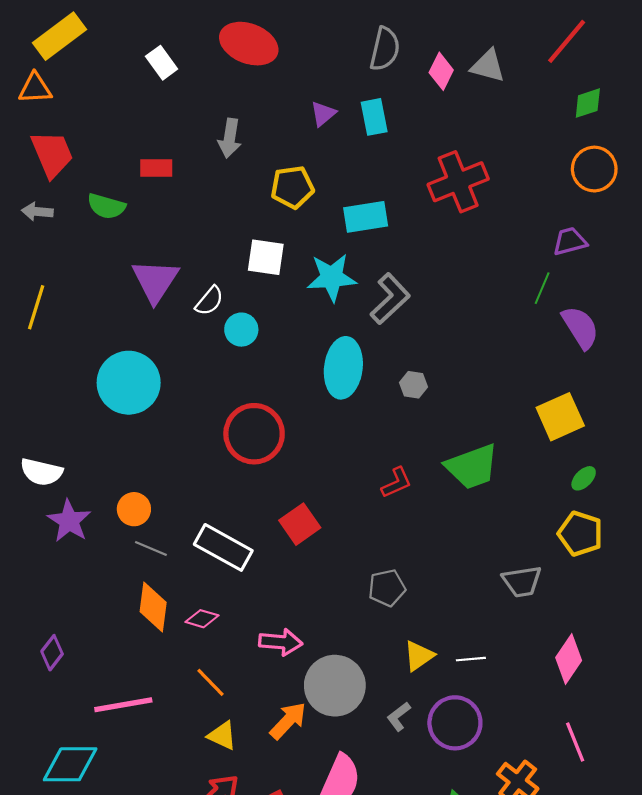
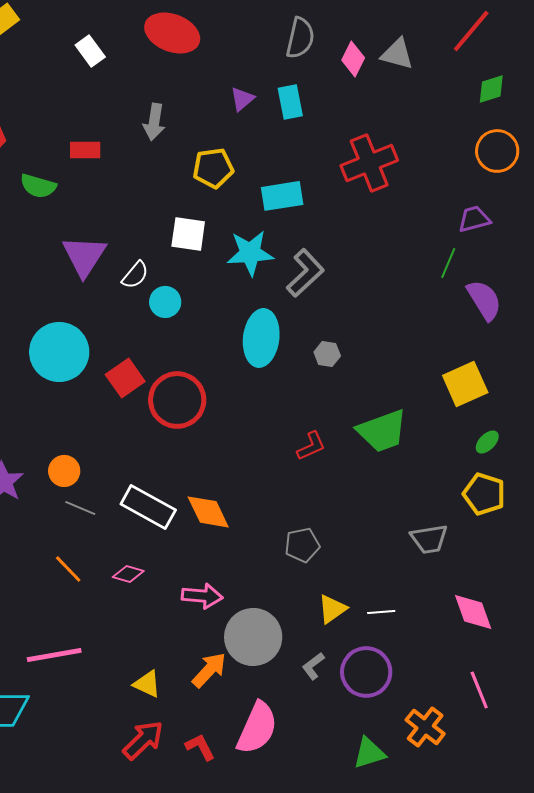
red square: (300, 524) -> (125, 378), moved
orange diamond: (153, 607) -> (208, 512), moved, turned -33
pink diamond: (569, 659) -> (473, 612), turned -54
orange line: (210, 682) -> (68, 569), moved

